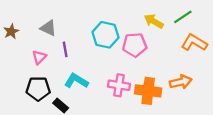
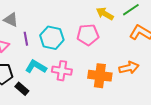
cyan hexagon: (106, 35) -> (52, 38), moved
pink cross: (119, 85) -> (62, 71), moved

